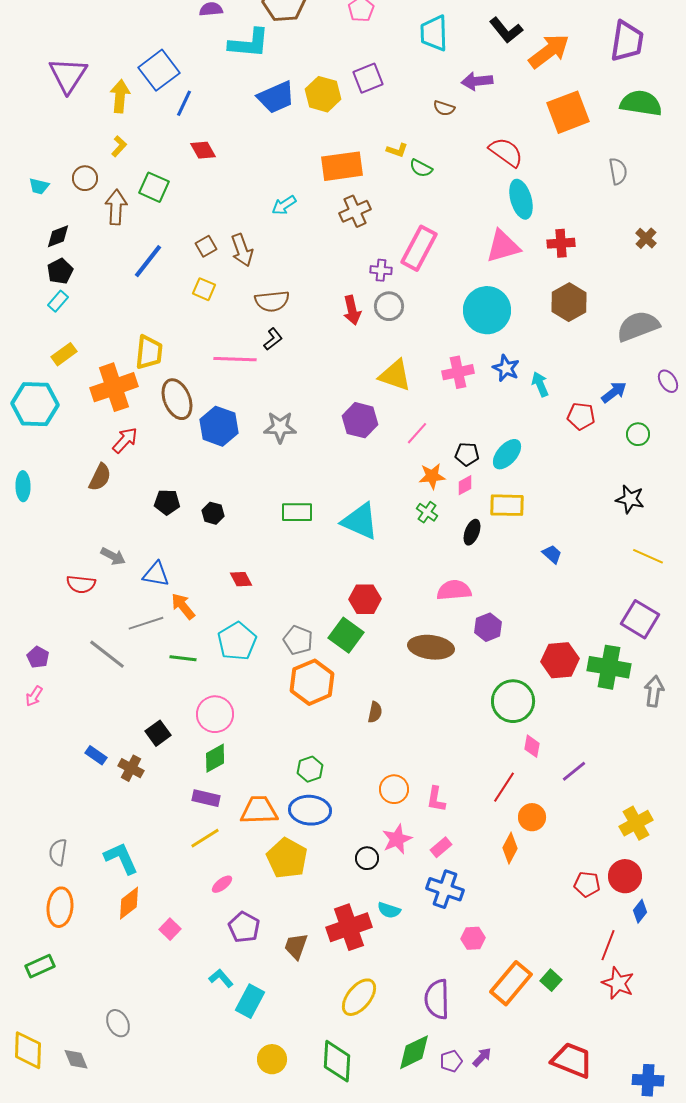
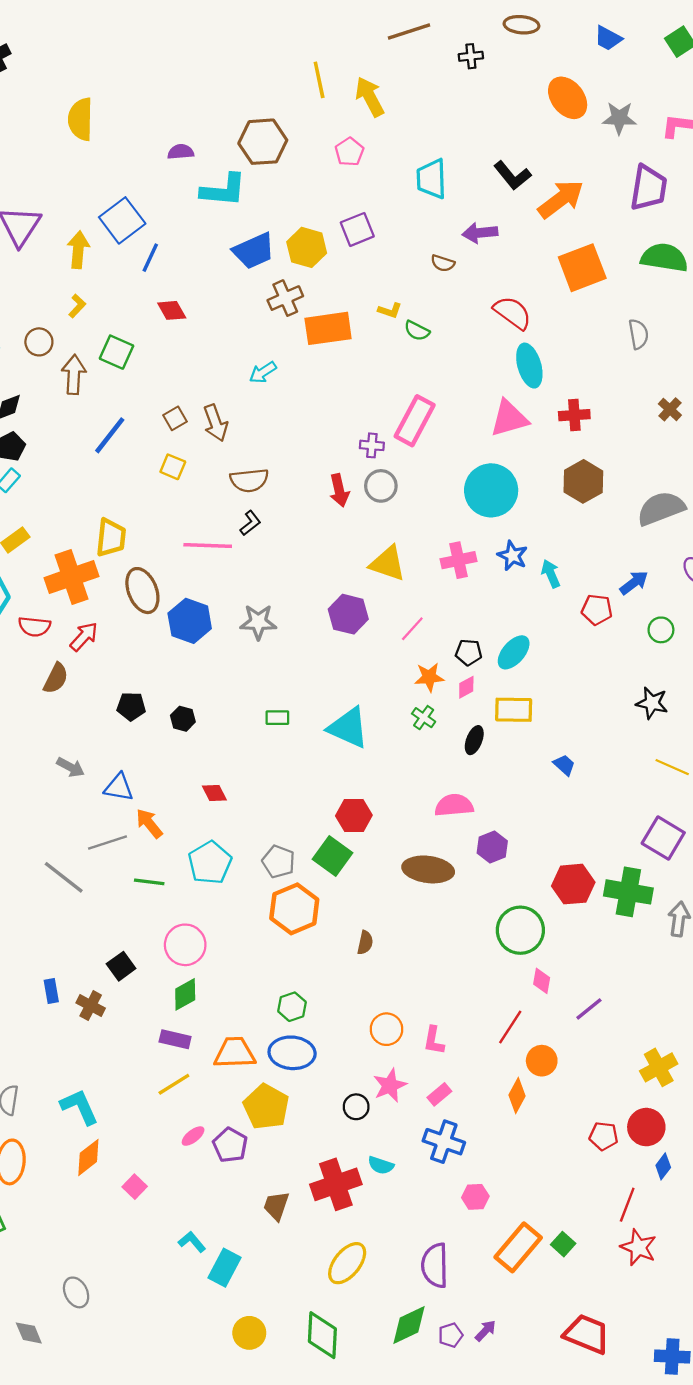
brown cross: (355, 211) -> (285, 298), moved
green rectangle: (297, 512) -> (277, 718), size x0.7
red semicircle: (81, 584) -> (34, 627), moved
blue rectangle: (96, 755) -> (51, 991), turned 45
purple pentagon: (244, 927) -> (230, 1145), moved

